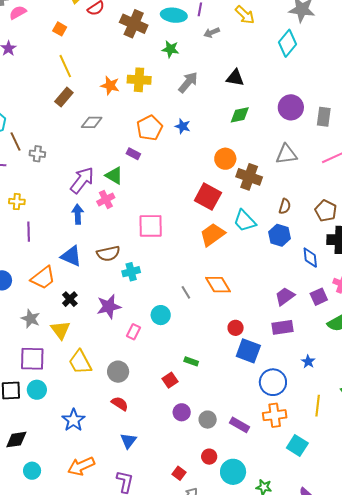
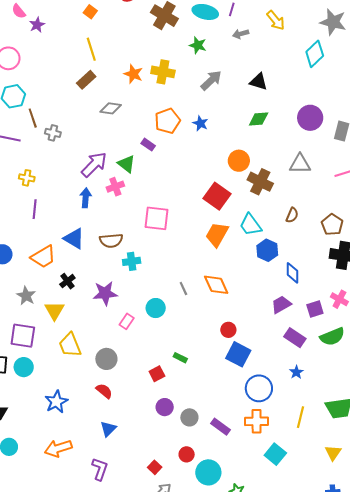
orange trapezoid: (212, 235) -> (217, 234), turned -32
blue hexagon: (279, 235) -> (267, 250), moved
blue diamond: (310, 258) -> (292, 273), moved
purple rectangle: (283, 327) -> (295, 338), moved, turned 35

